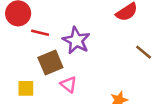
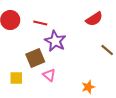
red line: (40, 33) -> (40, 23), moved

